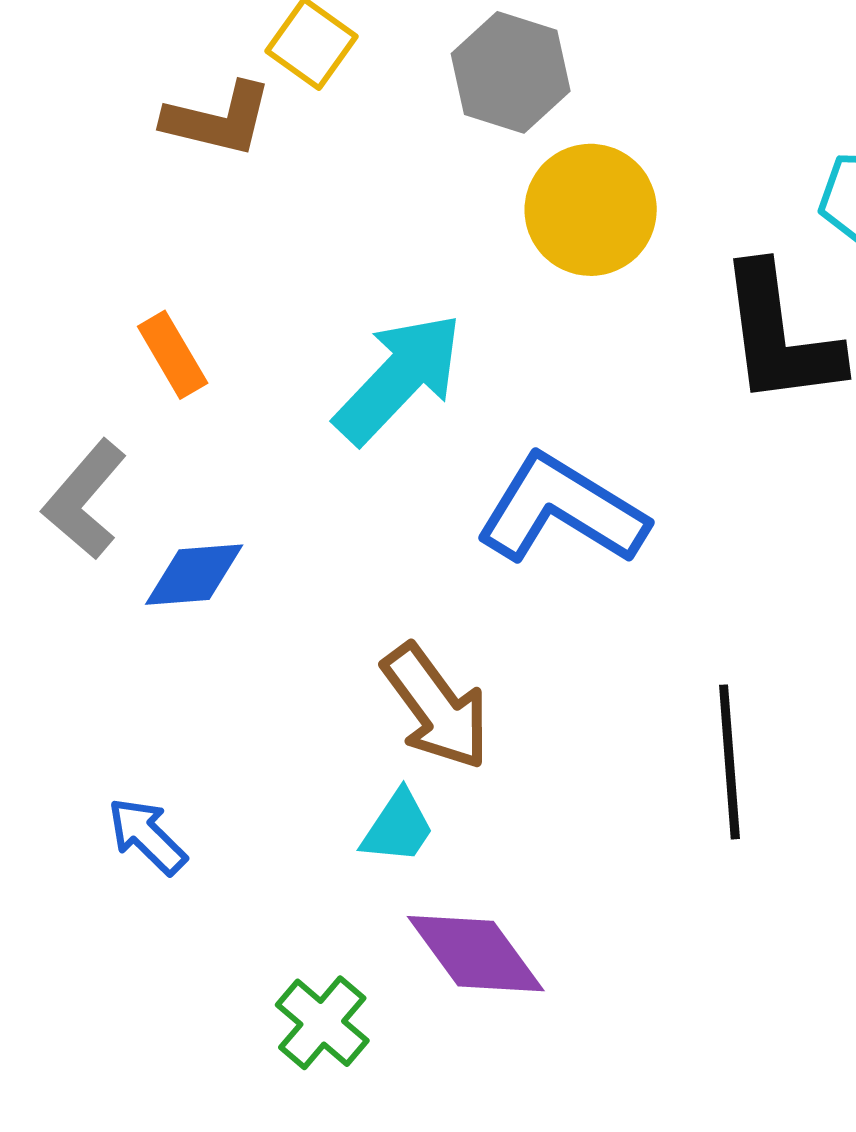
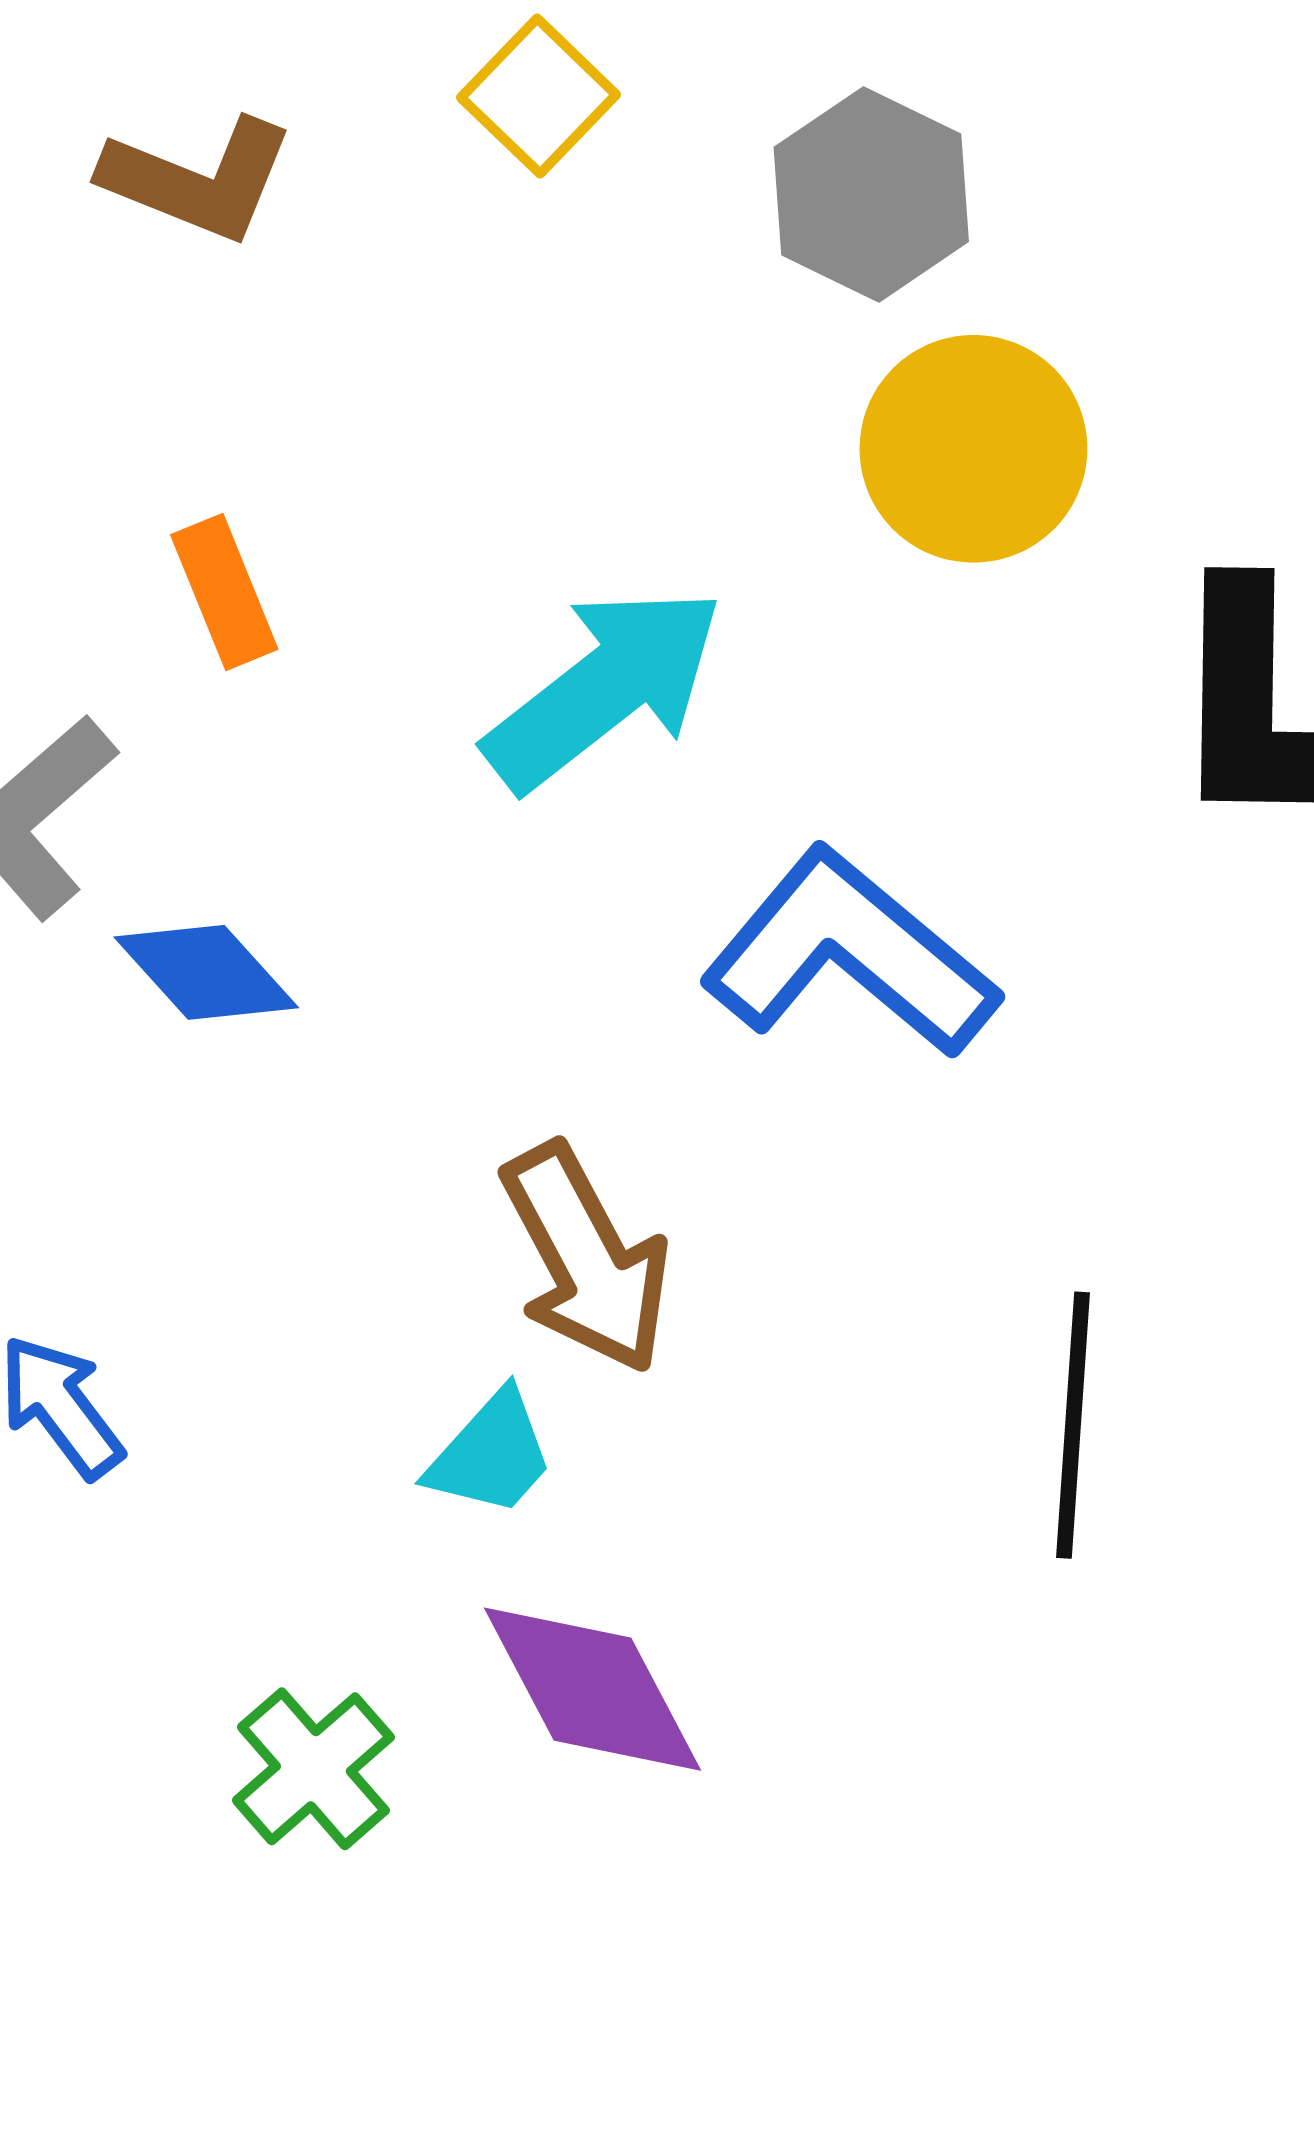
brown L-shape: (218, 119) -> (198, 179), moved
blue diamond: (194, 575) -> (206, 972), turned 44

